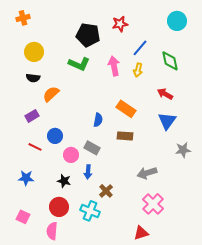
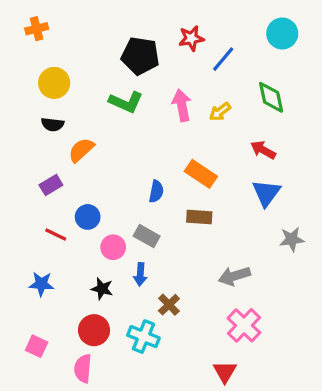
blue line: (140, 48) -> (223, 59), moved
yellow arrow: (138, 70) -> (220, 112), turned 40
red triangle: (141, 233) -> (225, 372), turned -42

